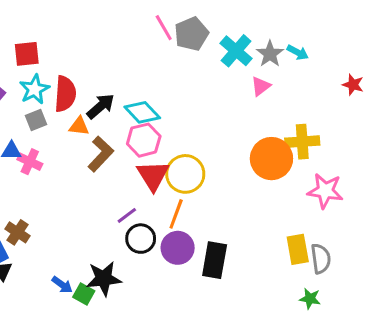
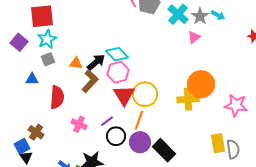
red square: (27, 54) -> (42, 16), size x1.4
red semicircle: (65, 94) -> (57, 97), moved
black arrow: (101, 106) -> (96, 62), moved
yellow cross: (302, 142) -> (188, 99), moved
pink cross: (30, 162) -> (79, 124), moved
black rectangle: (215, 260) -> (164, 150), turned -55

